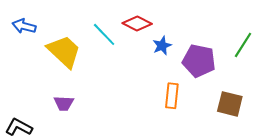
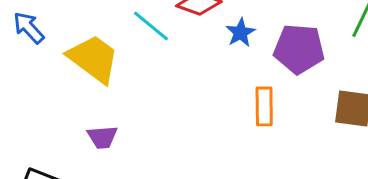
blue arrow: (24, 26) -> (29, 28), turned 40

